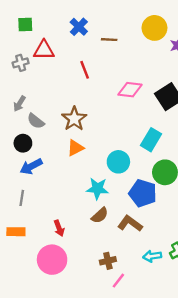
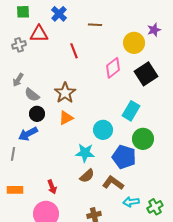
blue cross: (79, 27) -> (59, 14), moved
yellow circle: (154, 28) -> (134, 43), moved
pink diamond: (130, 90) -> (113, 68), turned -45
black circle: (23, 143) -> (37, 114), moved
gray line: (22, 198) -> (13, 154), moved
cyan arrow: (152, 256) -> (131, 202), moved

